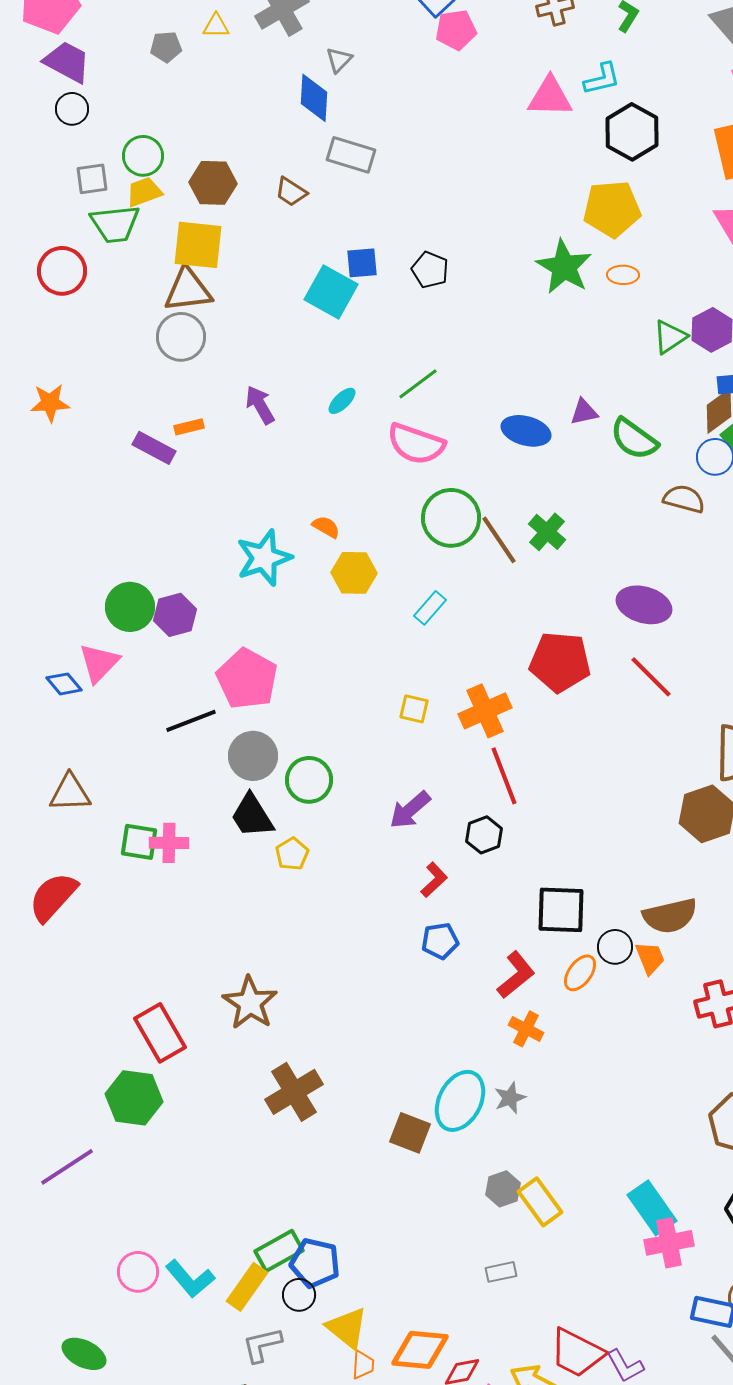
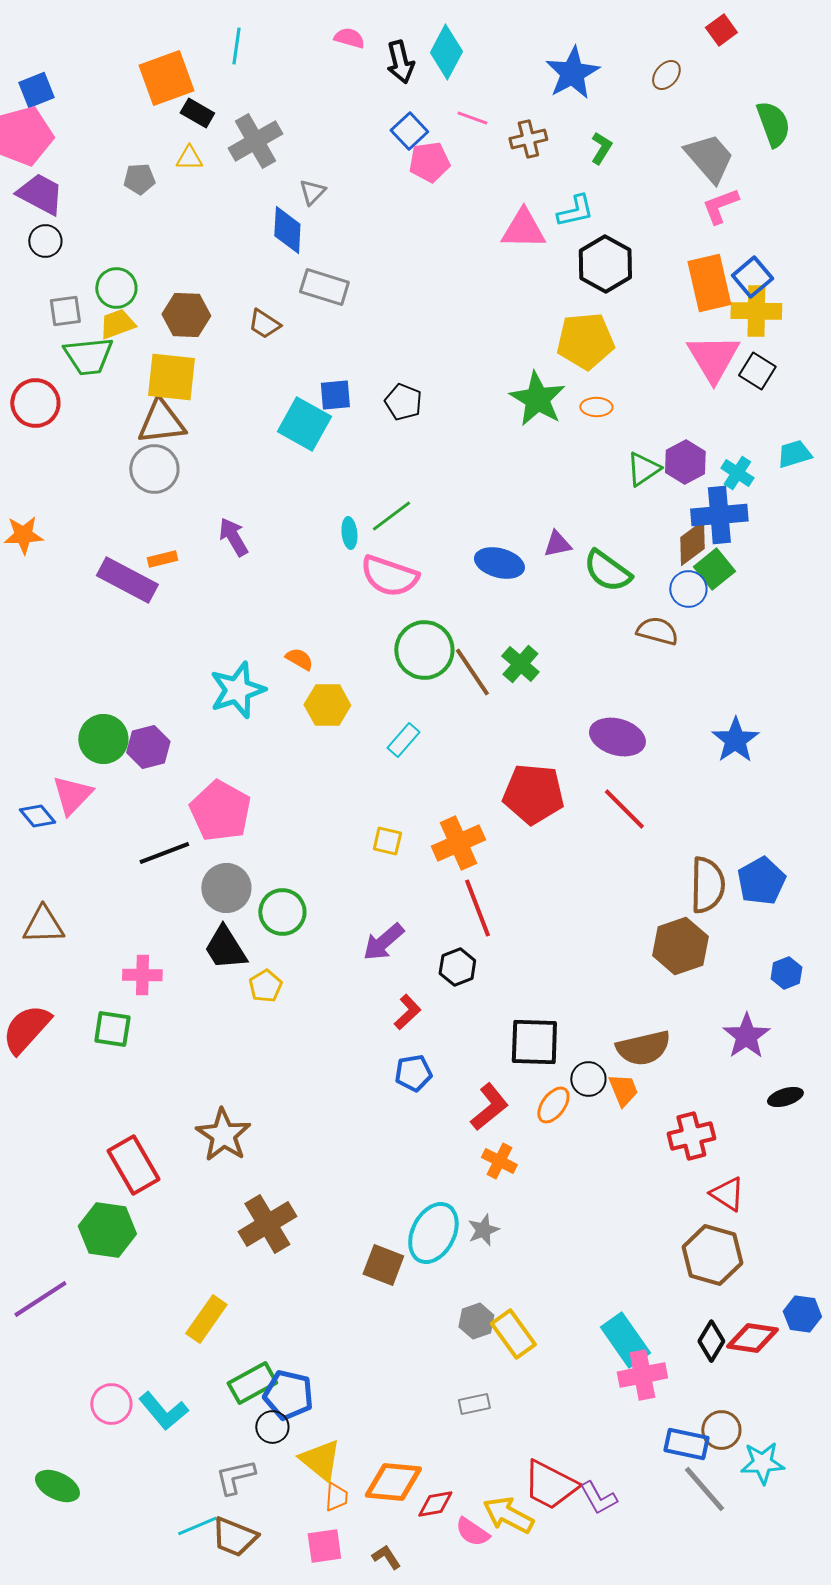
cyan ellipse: (342, 401) -> (349, 533), moved, turned -52
purple rectangle: (154, 448) -> (127, 580), size x1.4
green square: (139, 842) -> (112, 1029), moved
yellow rectangle: (247, 1287) -> (206, 1319), moved

